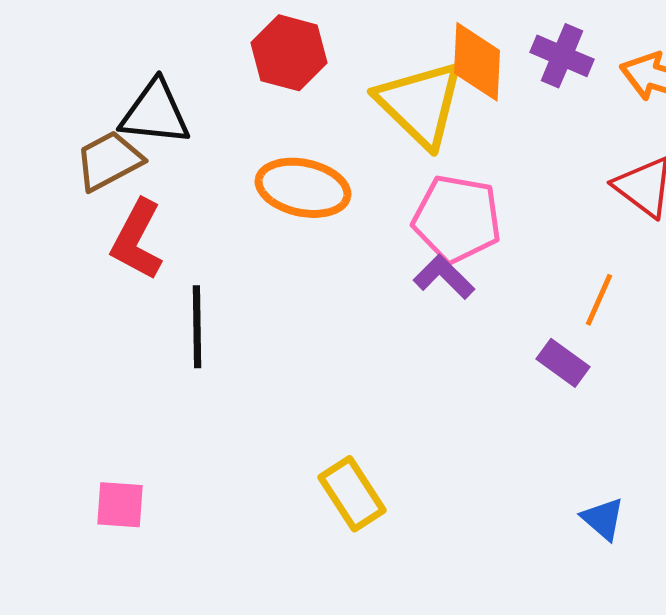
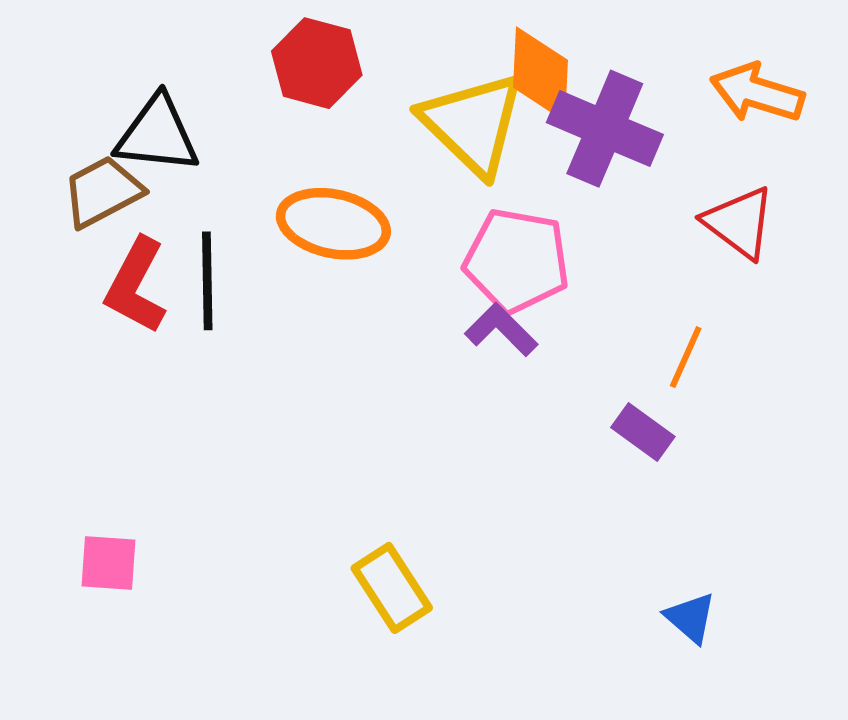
purple cross: (562, 56) -> (605, 129), moved, size x1.5
black line: (197, 327) -> (207, 281), moved
pink square: (120, 505) -> (108, 563), moved

